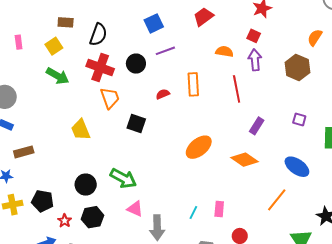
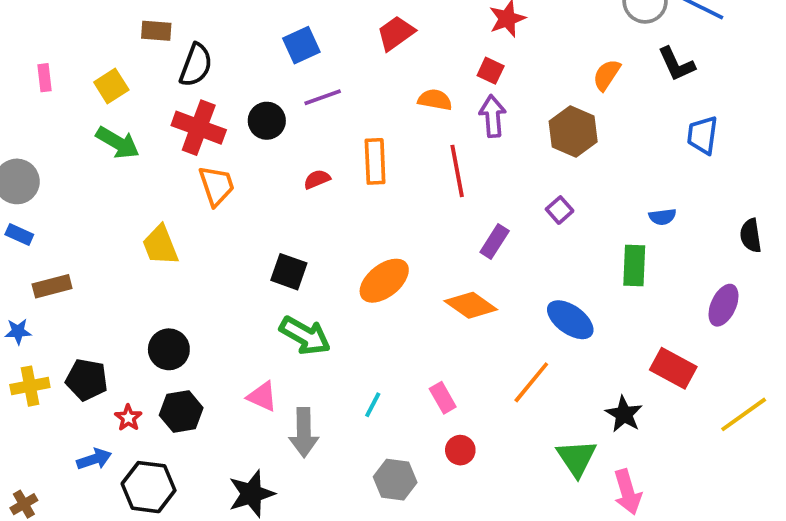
brown rectangle: (66, 22) -> (156, 31), moved
purple square: (299, 119) -> (560, 210), moved, turned 32
black square: (136, 124) -> (289, 272), moved
green arrow: (123, 178) -> (305, 336), moved
pink rectangle: (219, 209) -> (443, 398), moved, turned -35

